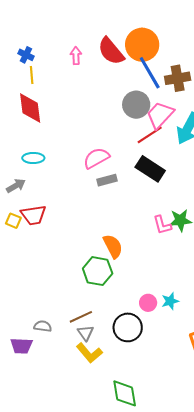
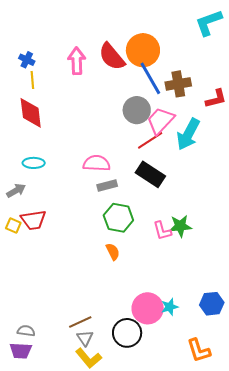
pink arrow: (76, 56) -> (77, 61), size x1.5
pink semicircle: (96, 158) -> (97, 163), turned 32
orange semicircle: (113, 246) -> (113, 252), size x0.7
green hexagon: (98, 271) -> (118, 218), moved
pink circle: (148, 303) -> (148, 308), size x1.8
gray semicircle: (43, 326) -> (26, 331), moved

